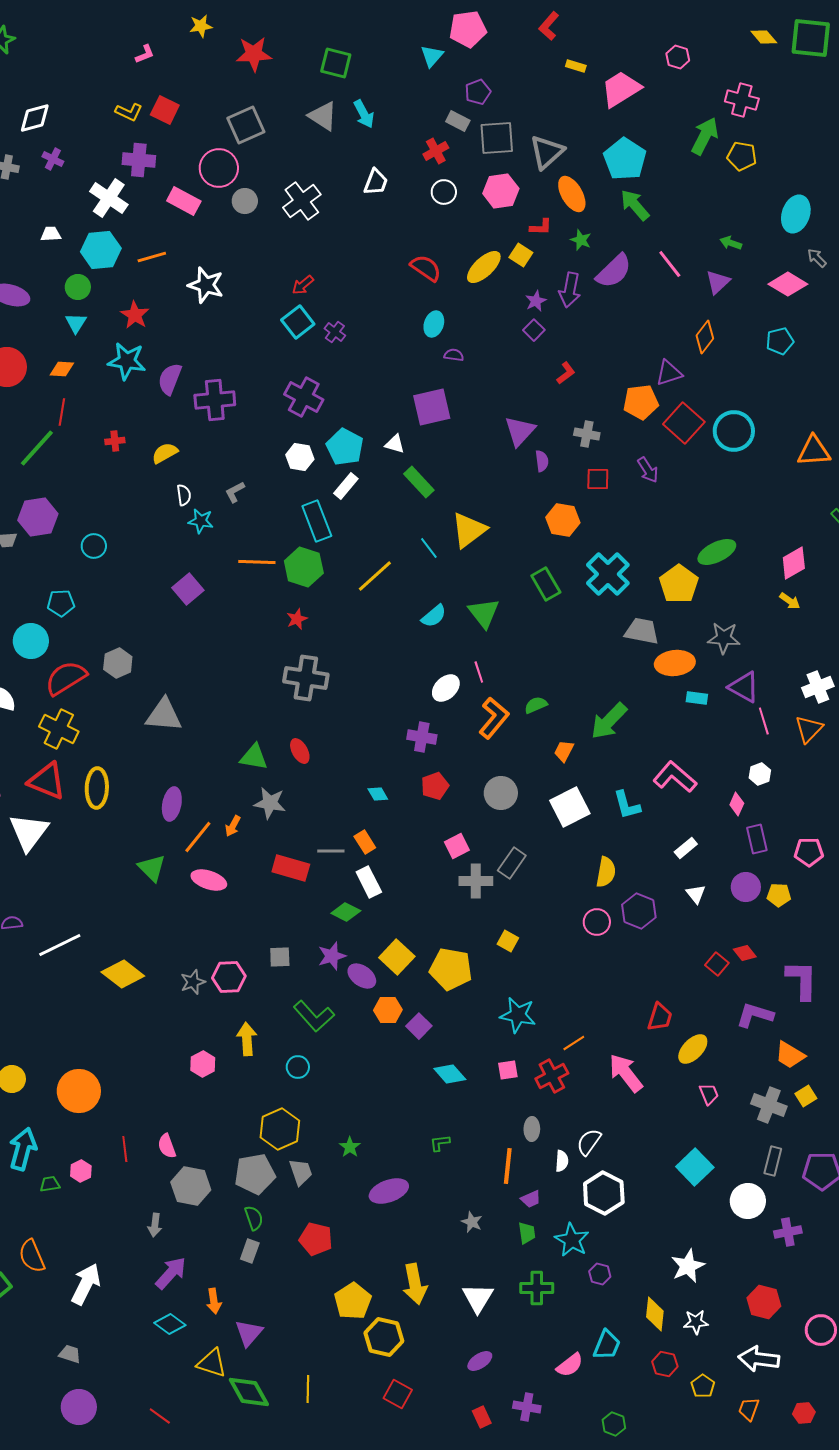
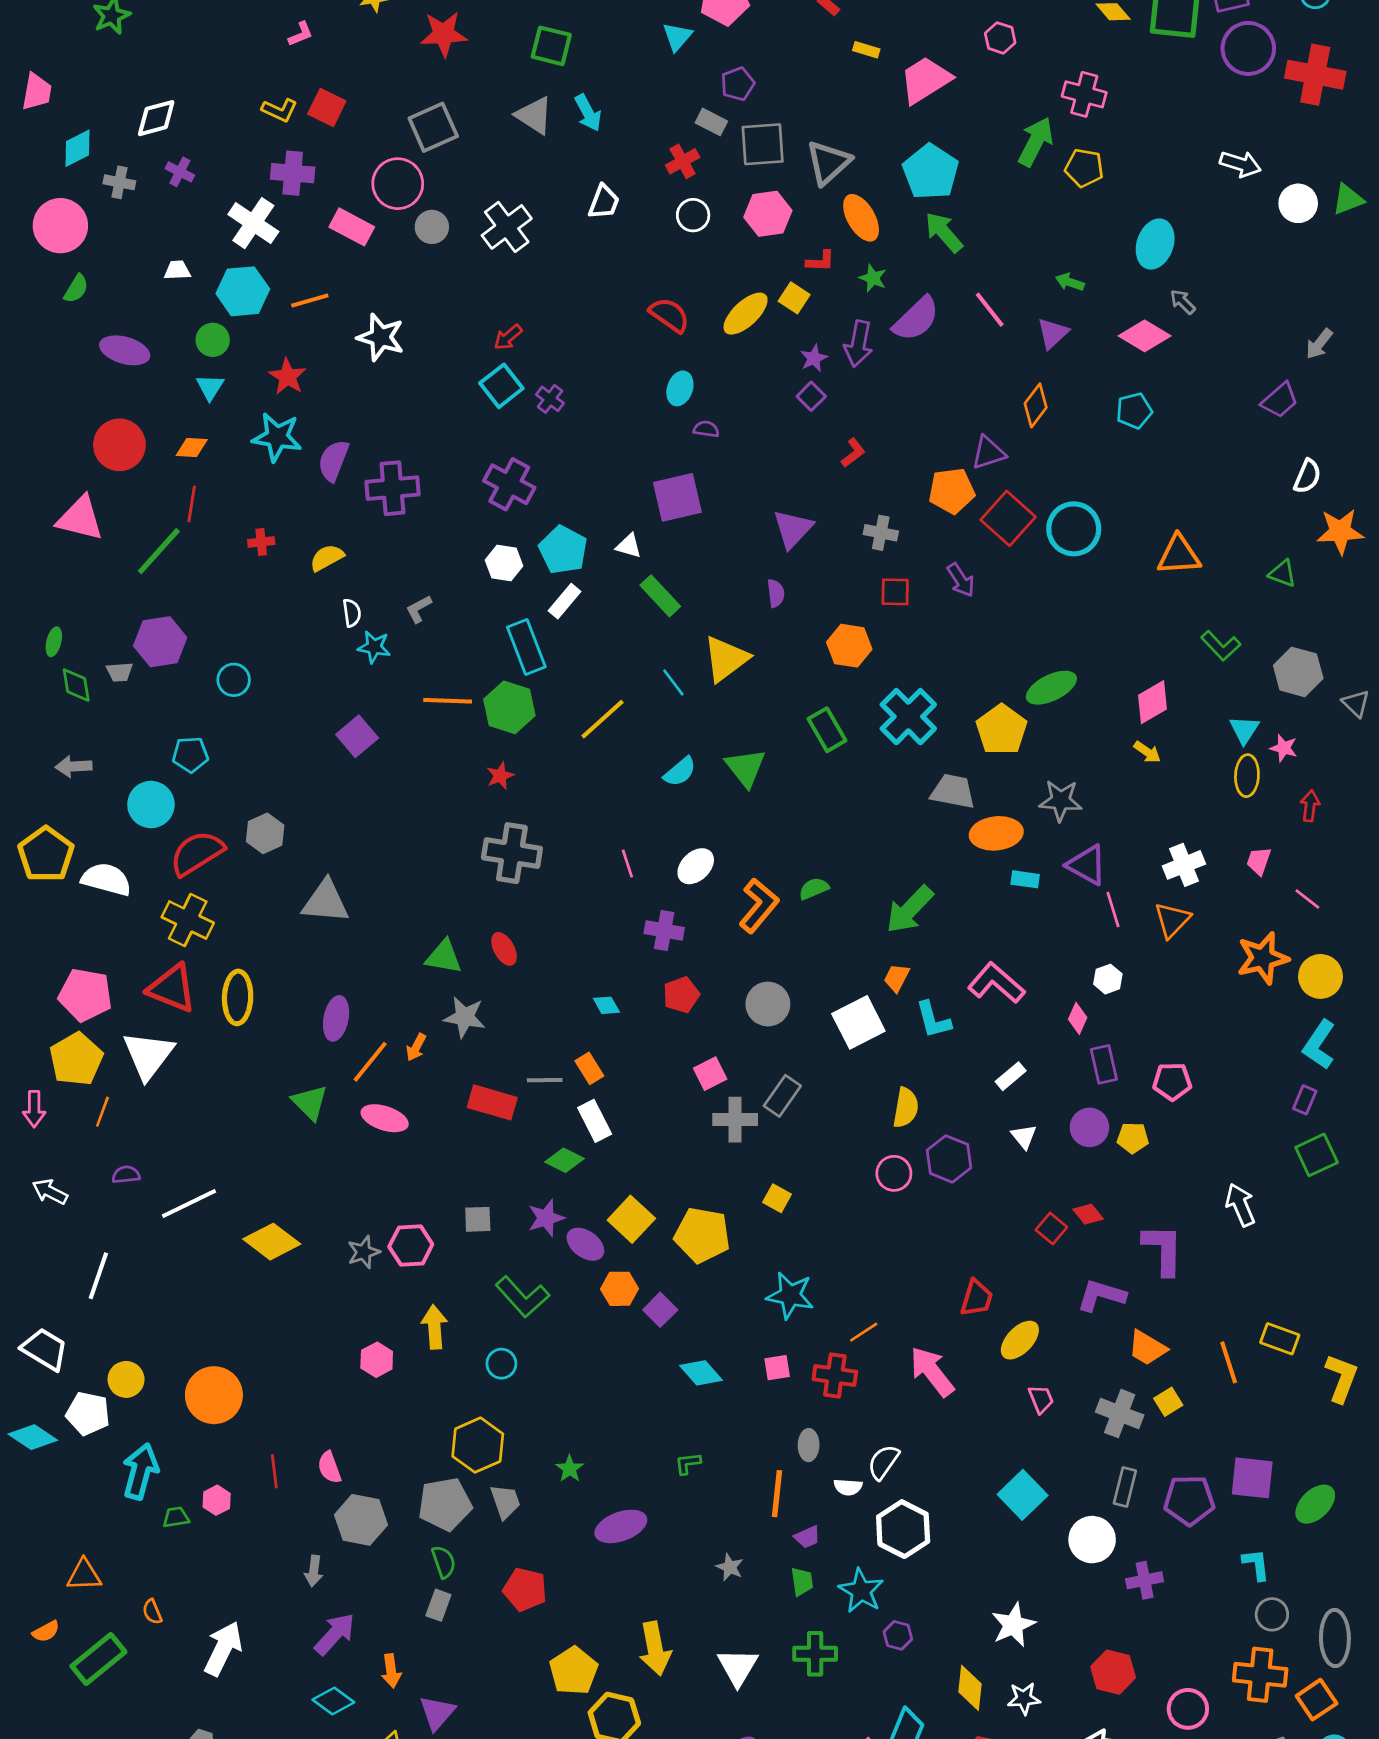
purple semicircle: (542, 461) -> (776, 593), moved
pink line: (479, 672) -> (627, 864), moved
orange trapezoid: (564, 751) -> (897, 978), moved
red cross: (552, 1076) -> (835, 1375), turned 36
white semicircle: (562, 1161) -> (848, 1487), turned 90
orange semicircle: (32, 1256) -> (152, 1612), size x0.6

